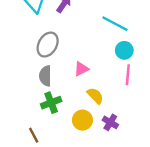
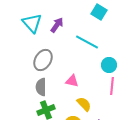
cyan line: (115, 24) -> (87, 42), moved
pink triangle: (81, 69) -> (72, 81), turned 40

